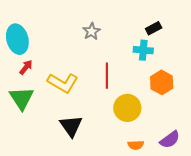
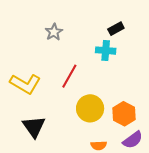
red line: (107, 76) -> (69, 76), turned 30
orange hexagon: (162, 82) -> (124, 114), moved

